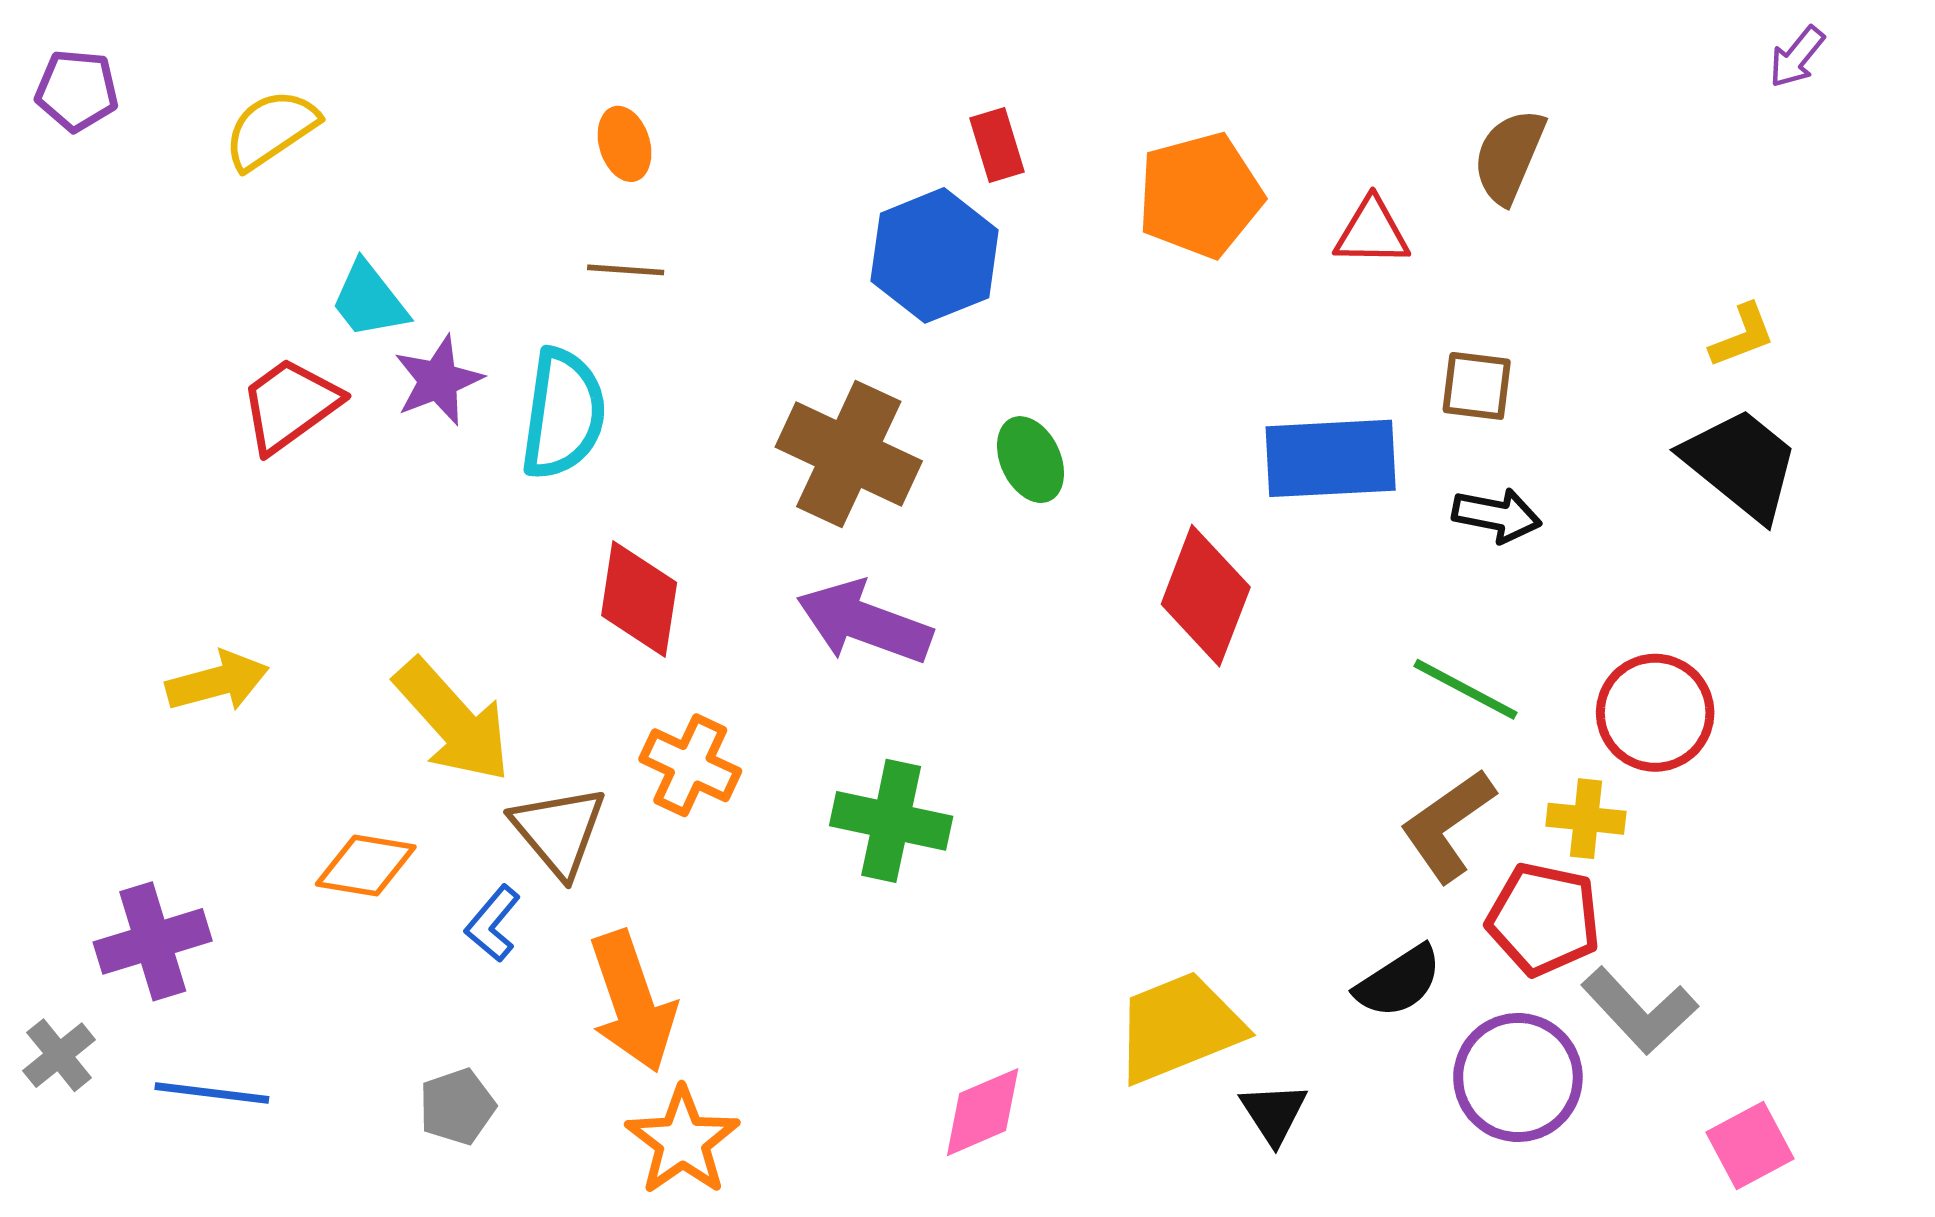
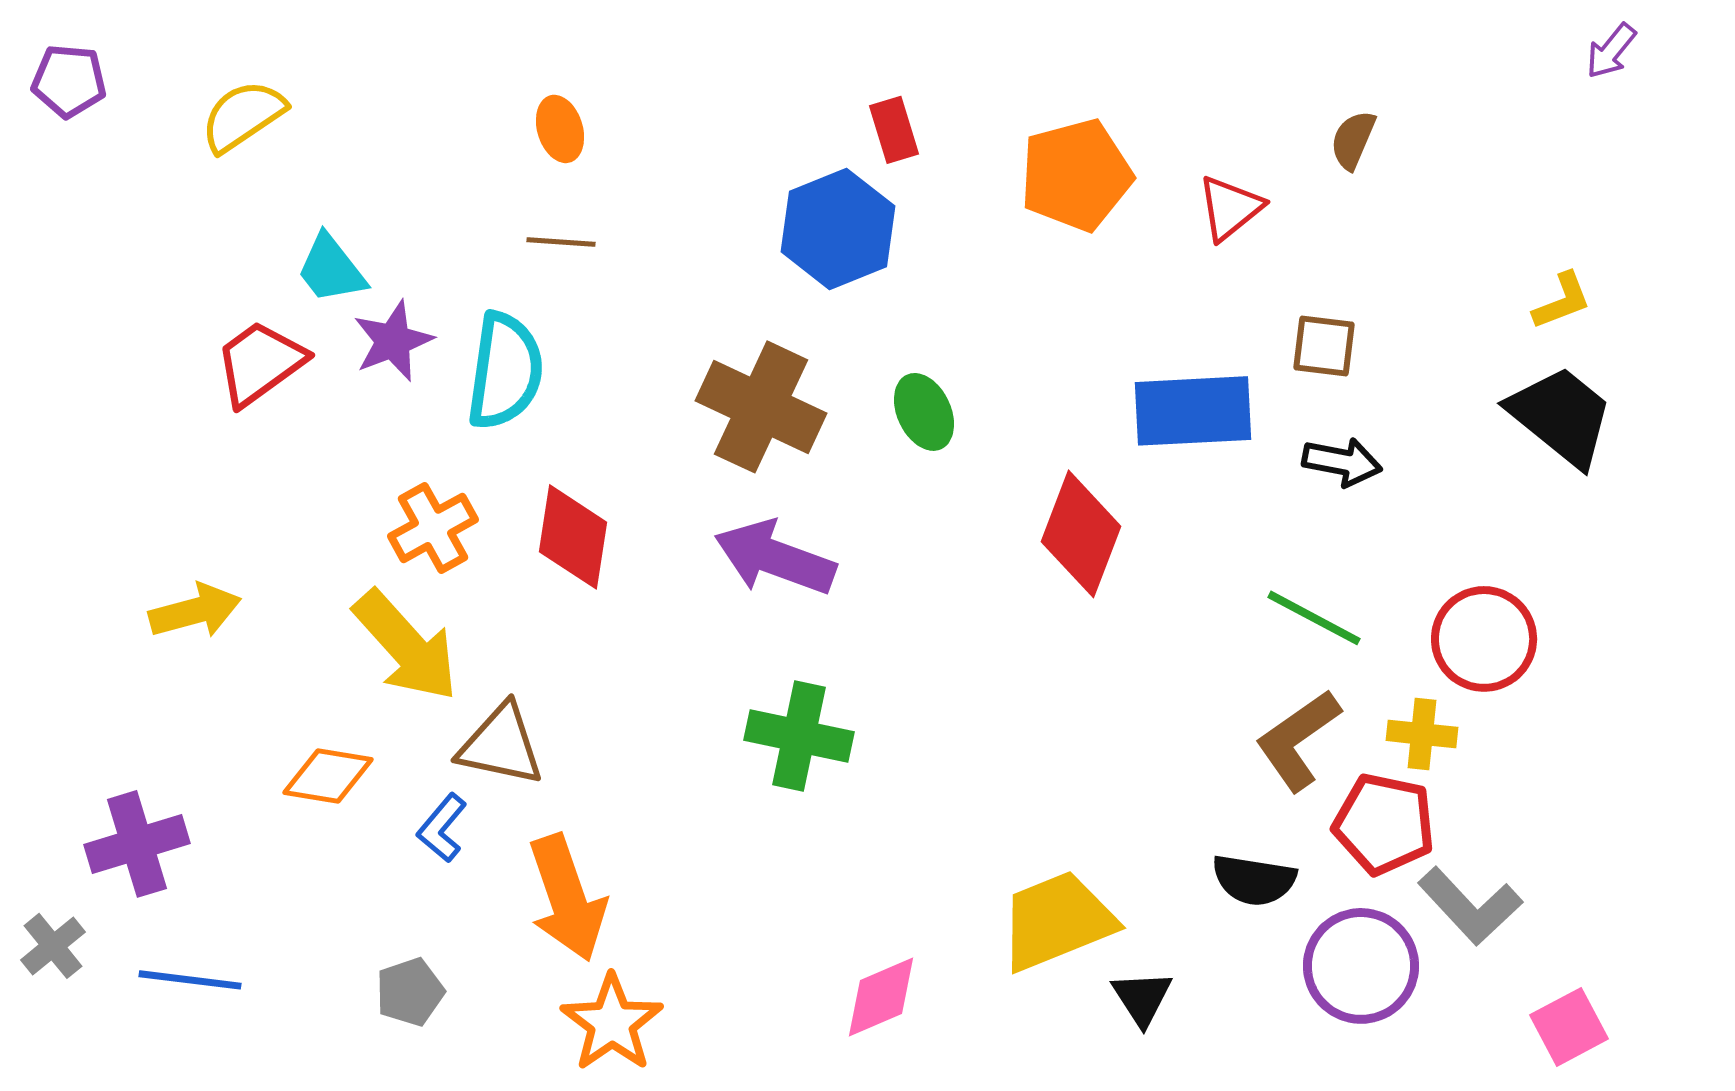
brown semicircle: (1509, 156) -> (1353, 140), size x0.7
red triangle: (1372, 232) -> (1230, 208), turned -40
orange cross: (690, 765) -> (433, 528), moved, turned 36
brown triangle: (559, 831) -> (501, 745), turned -38
black semicircle: (1399, 982) -> (1254, 880), turned 42

